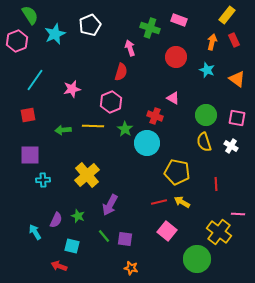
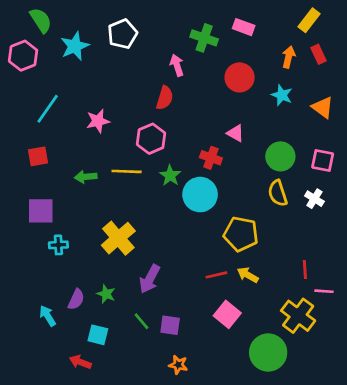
red line: (216, 184) -> (305, 269), moved

